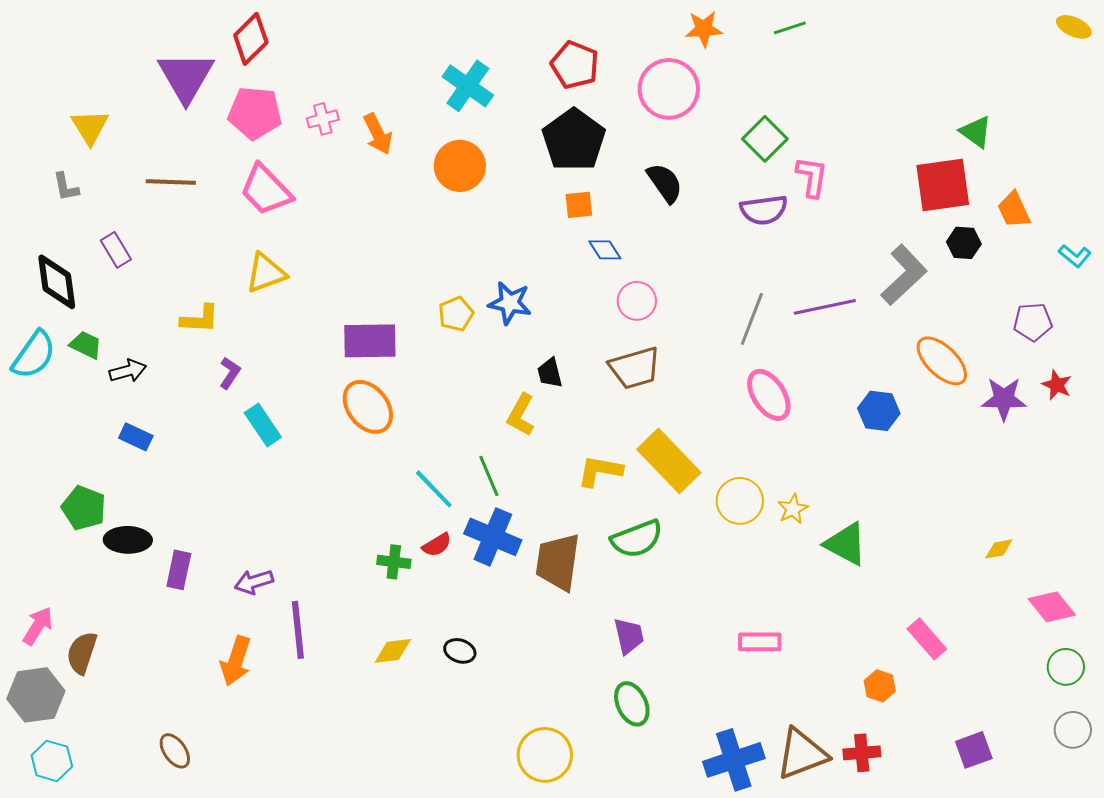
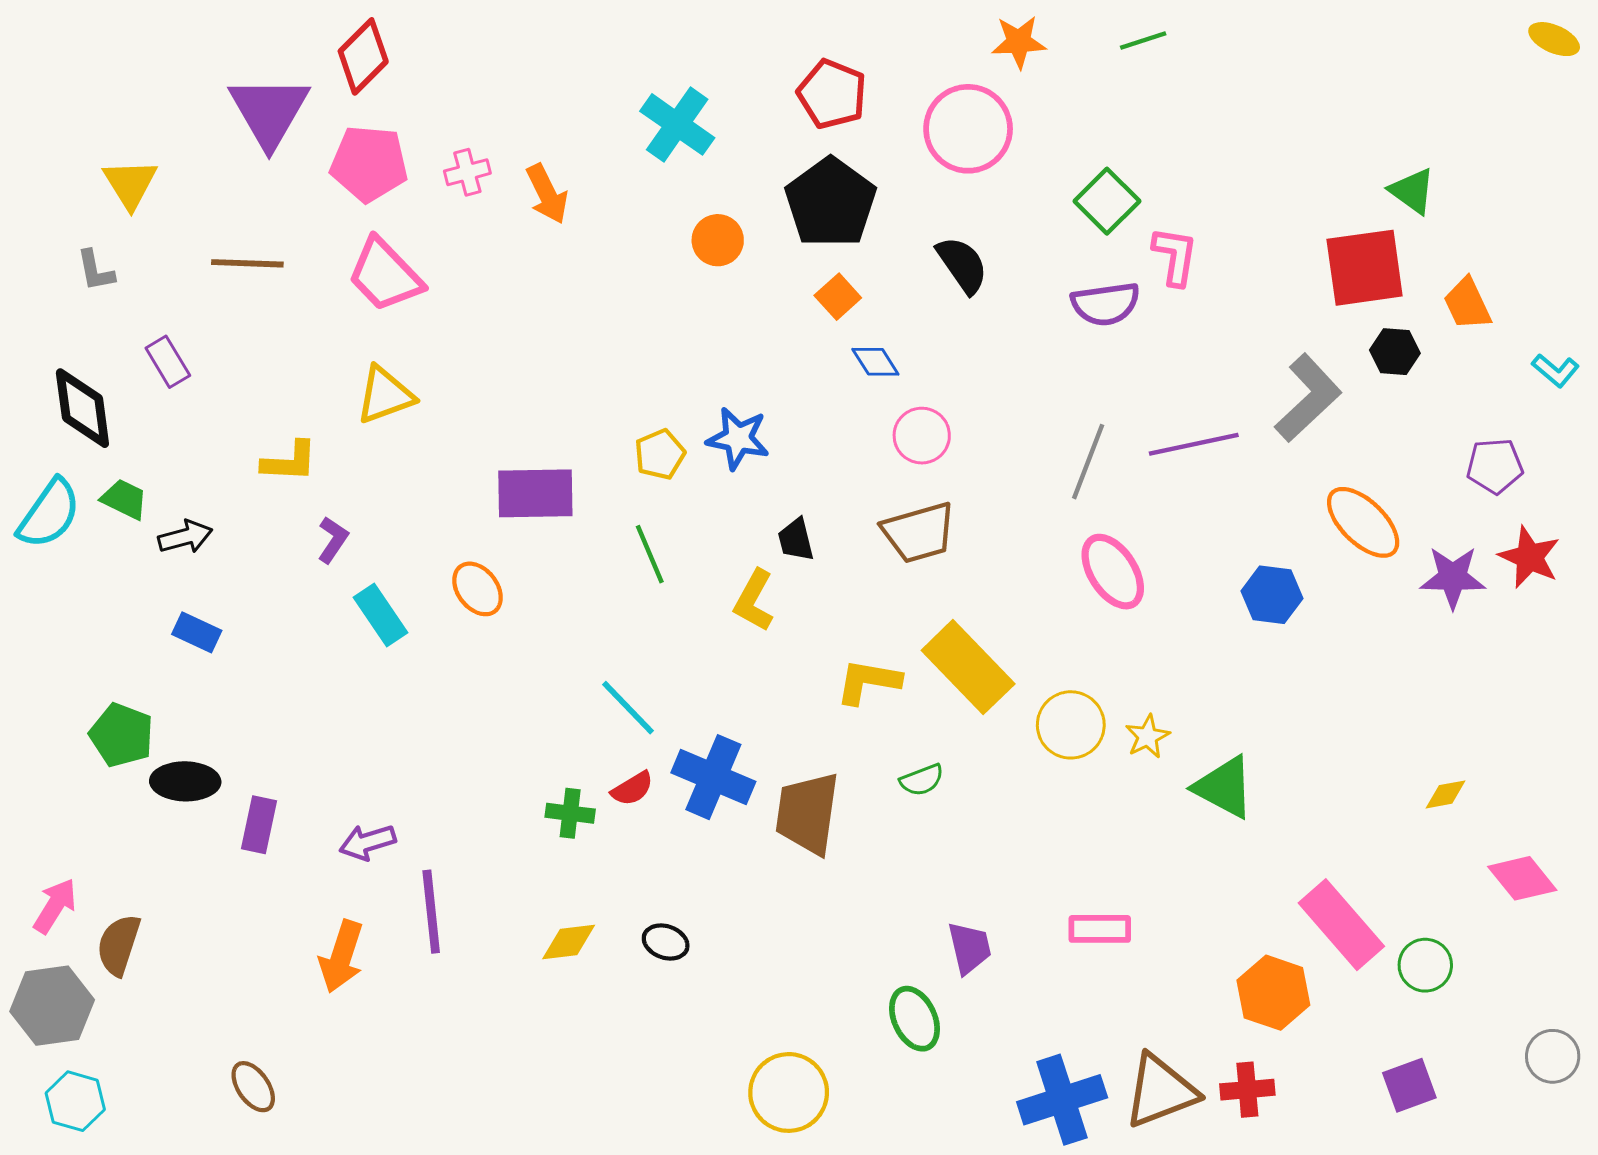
orange circle: (460, 166) -> (718, 240), moved, size x0.7
orange square: (579, 205) -> (838, 297), turned -36
red star: (1057, 385) -> (1529, 557), size x1.4
orange ellipse: (368, 407) -> (478, 589), moved, size x0.7
green line: (489, 476) -> (650, 554), moved
green semicircle: (637, 539) -> (922, 780), size x0.6
purple trapezoid: (629, 636) -> (969, 948), moved
pink rectangle: (927, 639) -> (1341, 925), size x1.5
green circle: (1066, 667) -> (1425, 965), moved
orange hexagon: (880, 686) -> (1273, 993), size x1.6

